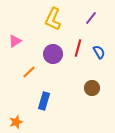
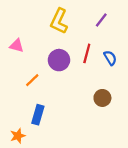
pink triangle: (15, 41) -> (17, 46), turned 48
blue rectangle: (44, 101) -> (38, 115), moved

